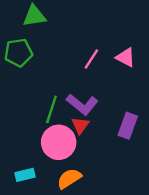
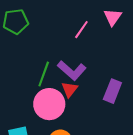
pink triangle: (126, 57) -> (113, 17), moved, turned 36

